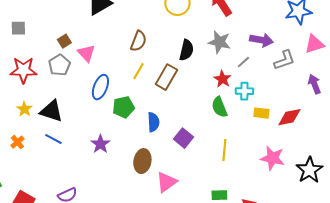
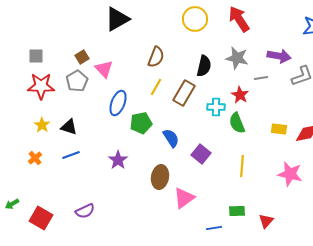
gray square: (18, 28) -> (36, 56), moved
gray line: (243, 62) -> (261, 78), turned 32
cyan cross: (244, 91) -> (216, 107), moved
black triangle: (51, 111) -> (69, 127), size x0.7
blue semicircle: (153, 122) -> (171, 138), turned -30
blue line: (53, 139) -> (71, 155), turned -48

